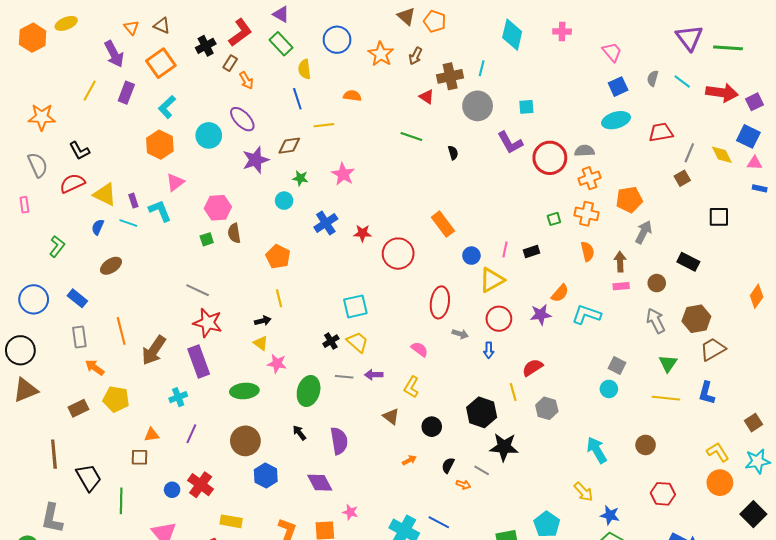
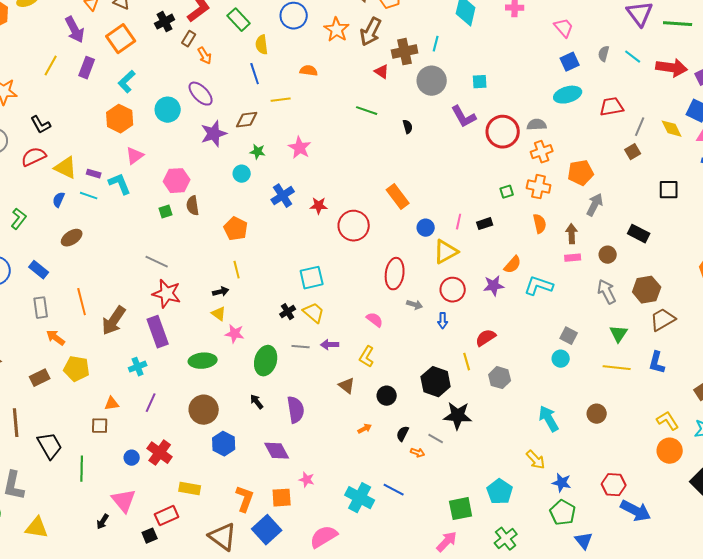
brown arrow: (415, 56) -> (371, 32), size x1.6
purple rectangle: (133, 201) -> (94, 174), turned -56
red hexagon: (663, 494) -> (614, 485), moved

